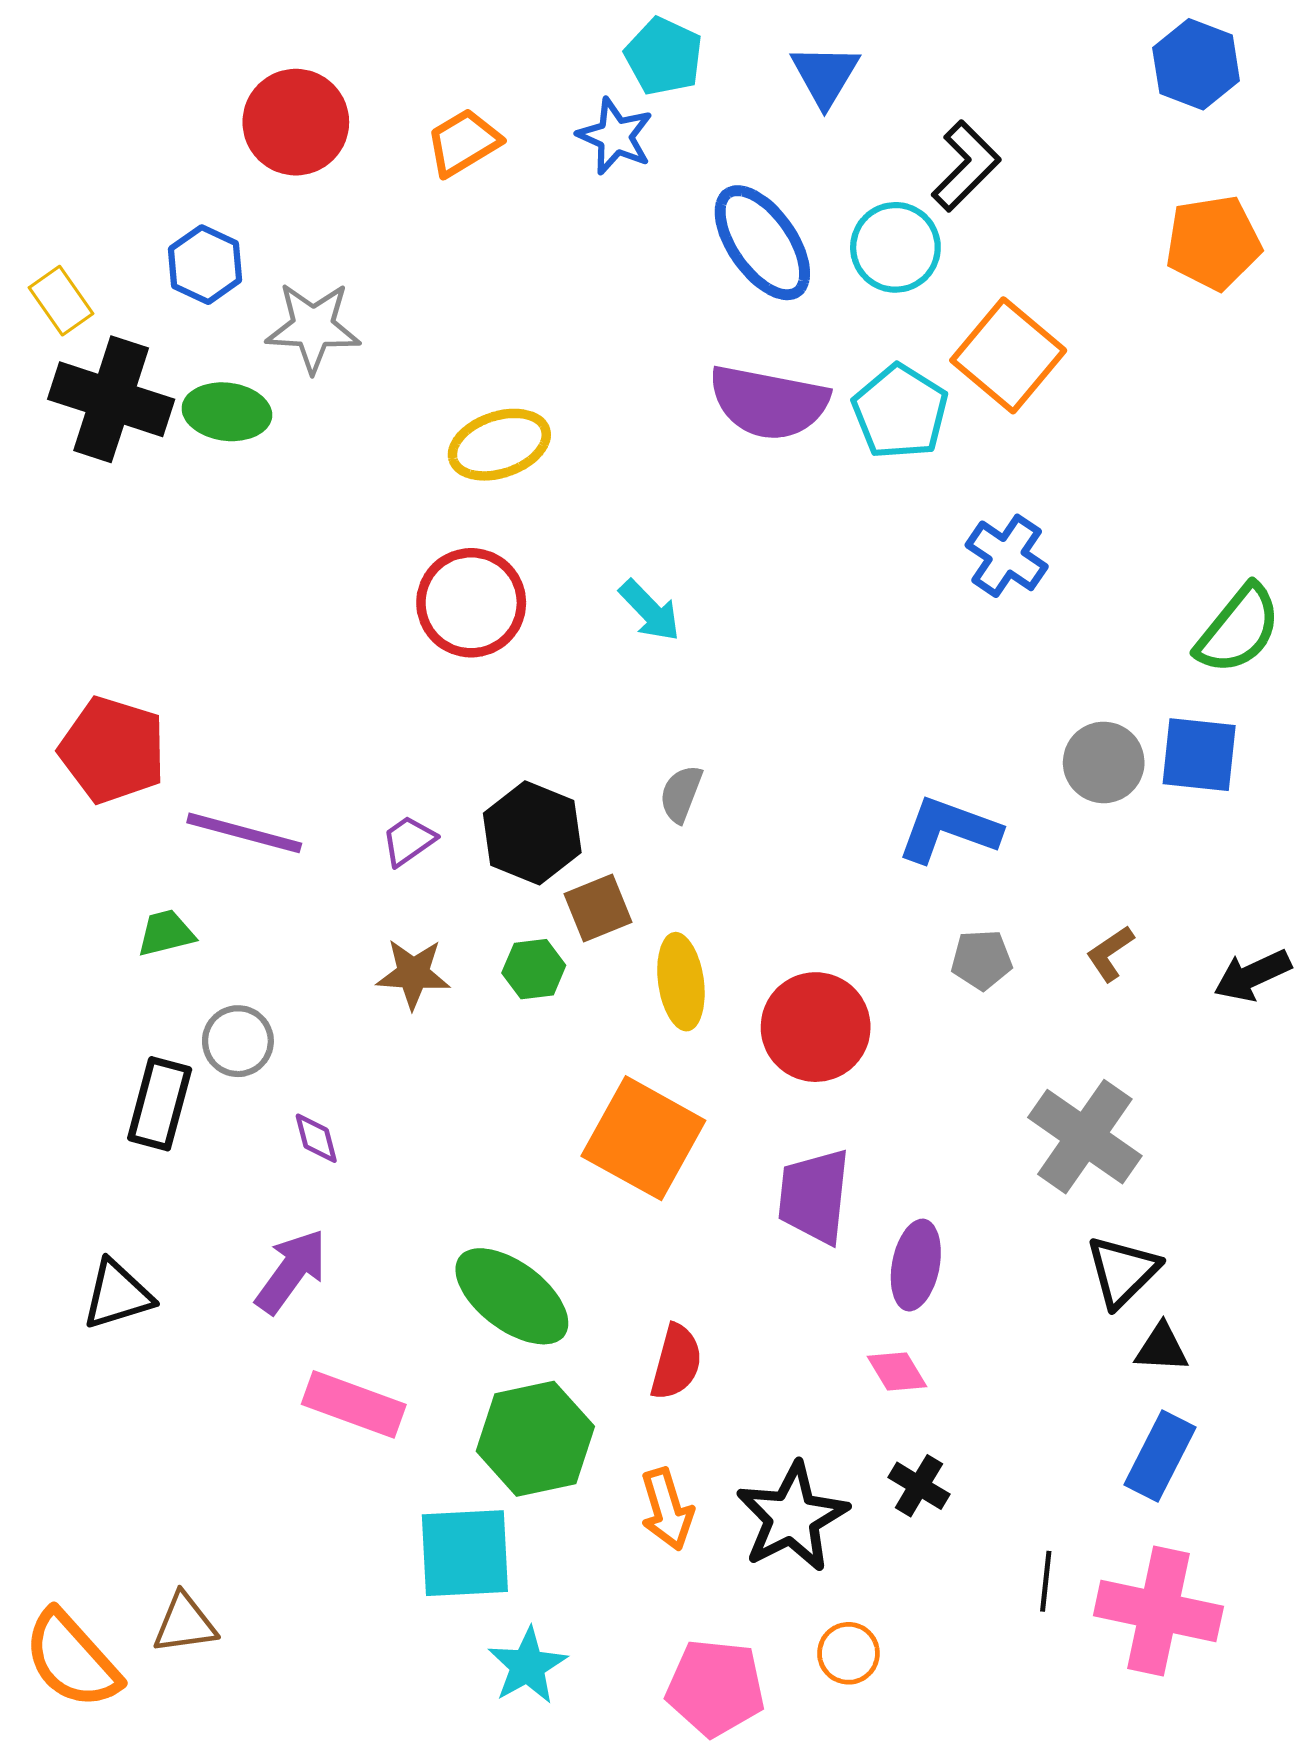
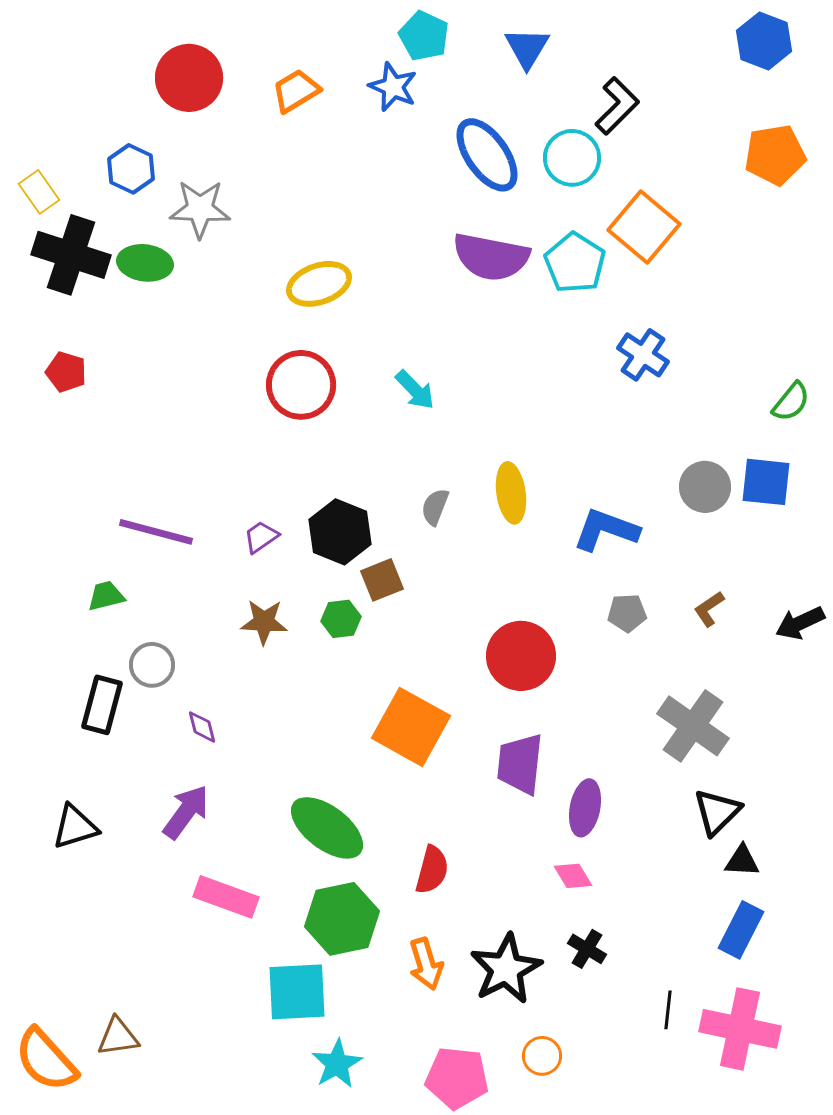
green semicircle: (1238, 629) -> (791, 402), size x0.7
red pentagon: (113, 750) -> (66, 372), moved, size x0.6
yellow ellipse: (681, 982) -> (511, 493), moved

